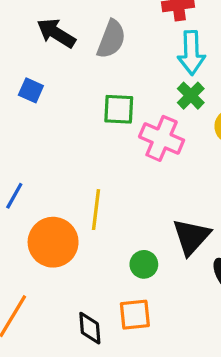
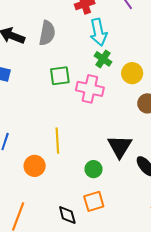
orange circle: (53, 242) -> (35, 166), size x0.7

